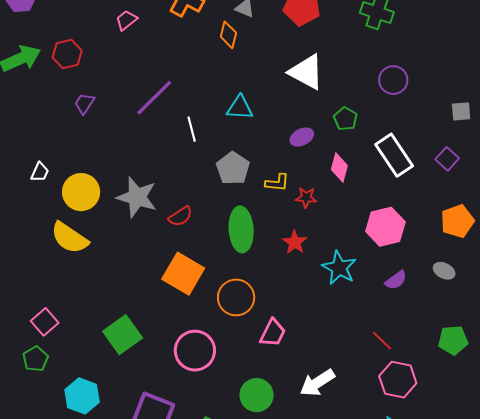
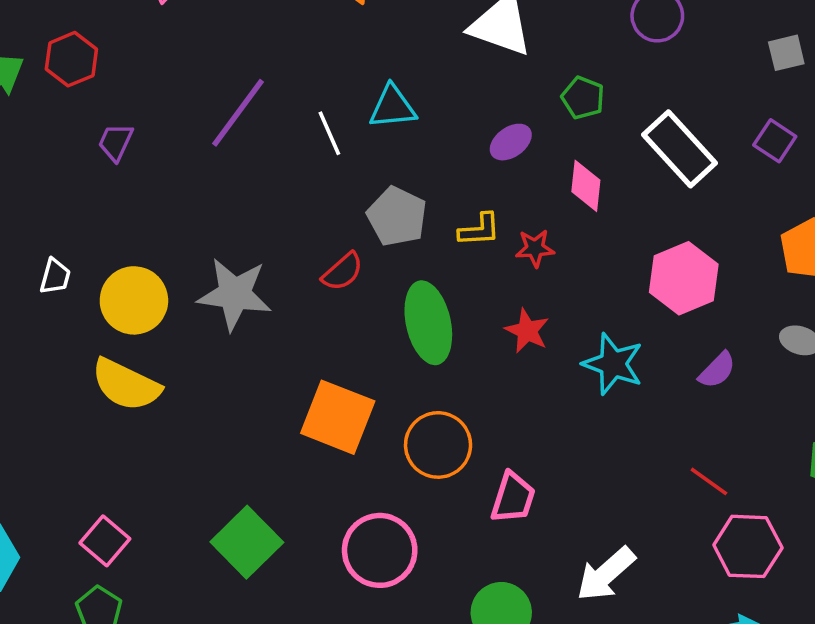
white line: (192, 129) -> (329, 133), moved
red semicircle: (180, 216) -> (343, 272), moved

